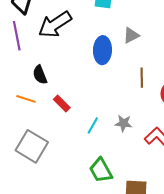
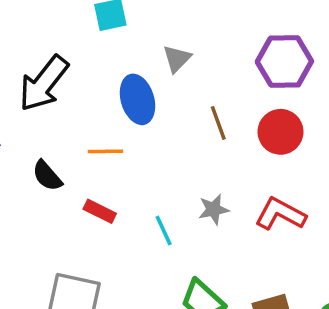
orange line: (26, 99) -> (105, 151), moved
cyan line: (93, 126) -> (164, 231), turned -36

